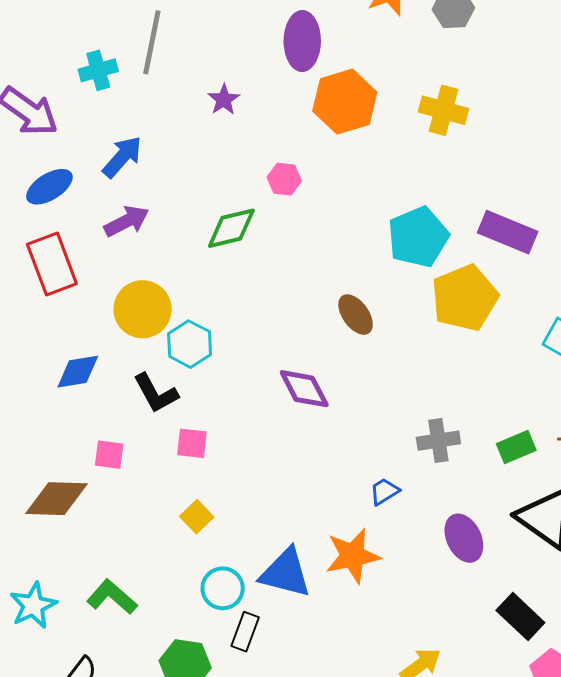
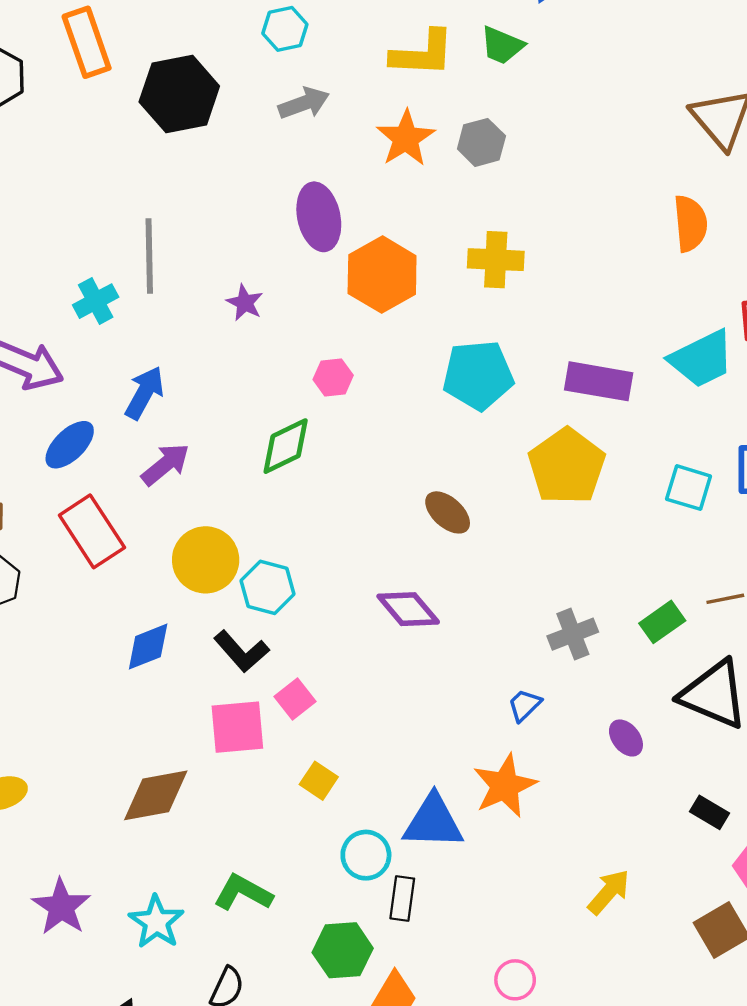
cyan pentagon: (418, 237) -> (478, 375), moved, turned 30
pink square: (192, 443) -> (295, 699), turned -32
pink square: (109, 455) -> (237, 727), moved, size x1.6
purple ellipse: (464, 538) -> (626, 738), size x0.7
black rectangle: (520, 617) -> (710, 812), size x0.7

